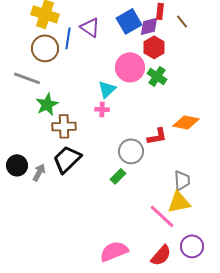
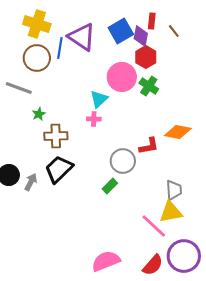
purple diamond: (149, 26) -> (141, 36), turned -65
purple triangle: (90, 27) -> (82, 37), size x1.4
green star: (47, 104) -> (39, 114), size x0.6
purple circle: (192, 246) -> (184, 256), size x1.4

